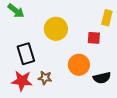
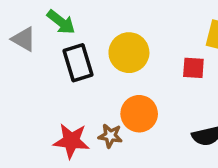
black rectangle: (26, 54) -> (78, 63), moved
orange circle: (79, 65) -> (139, 114), moved

